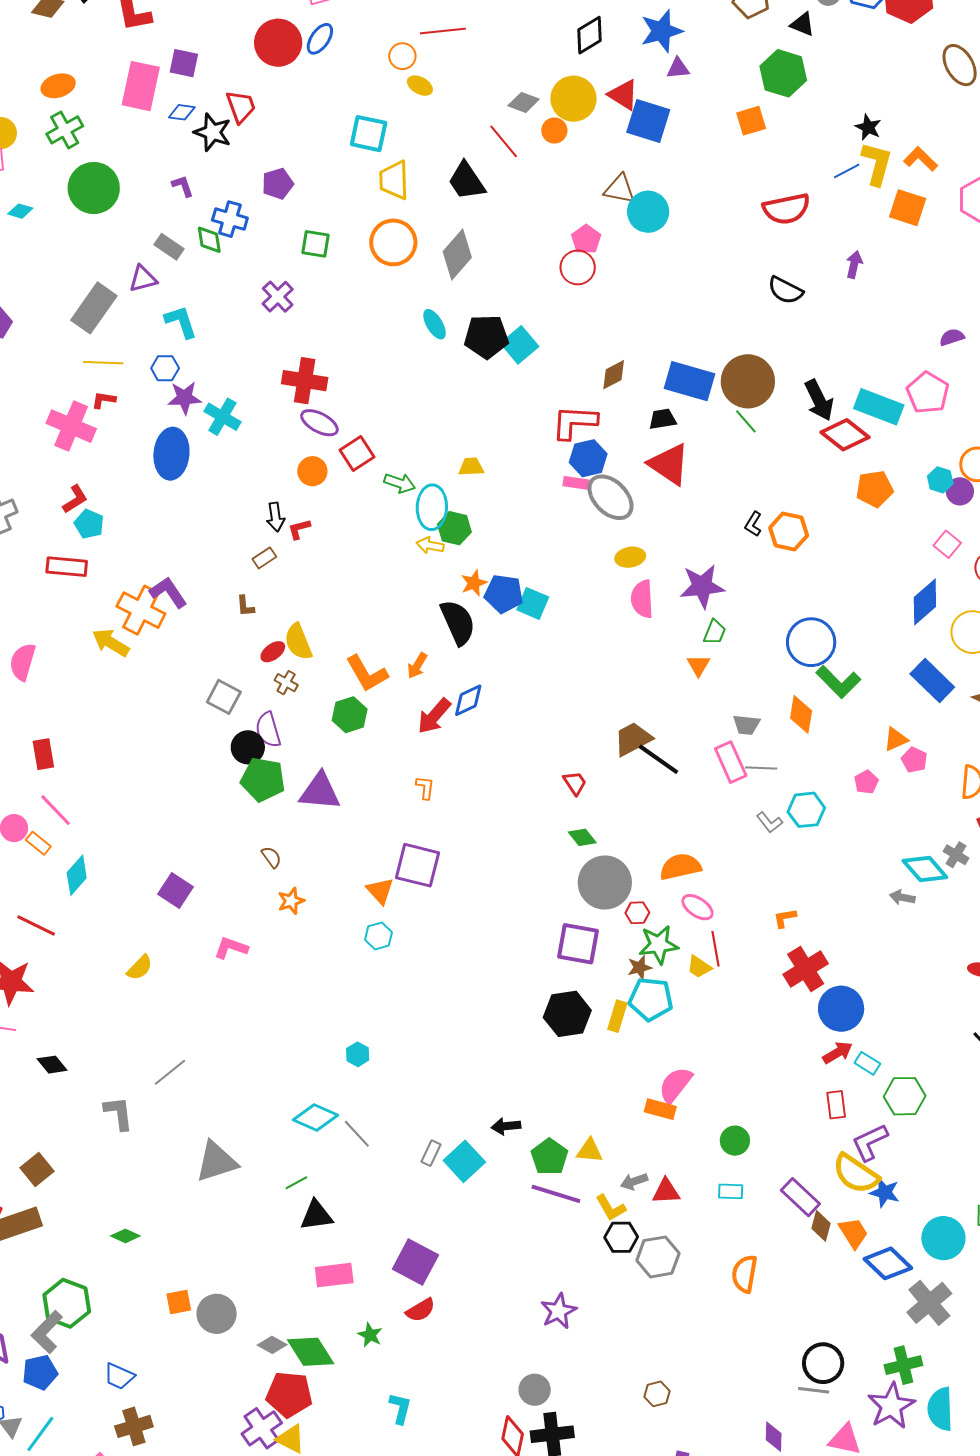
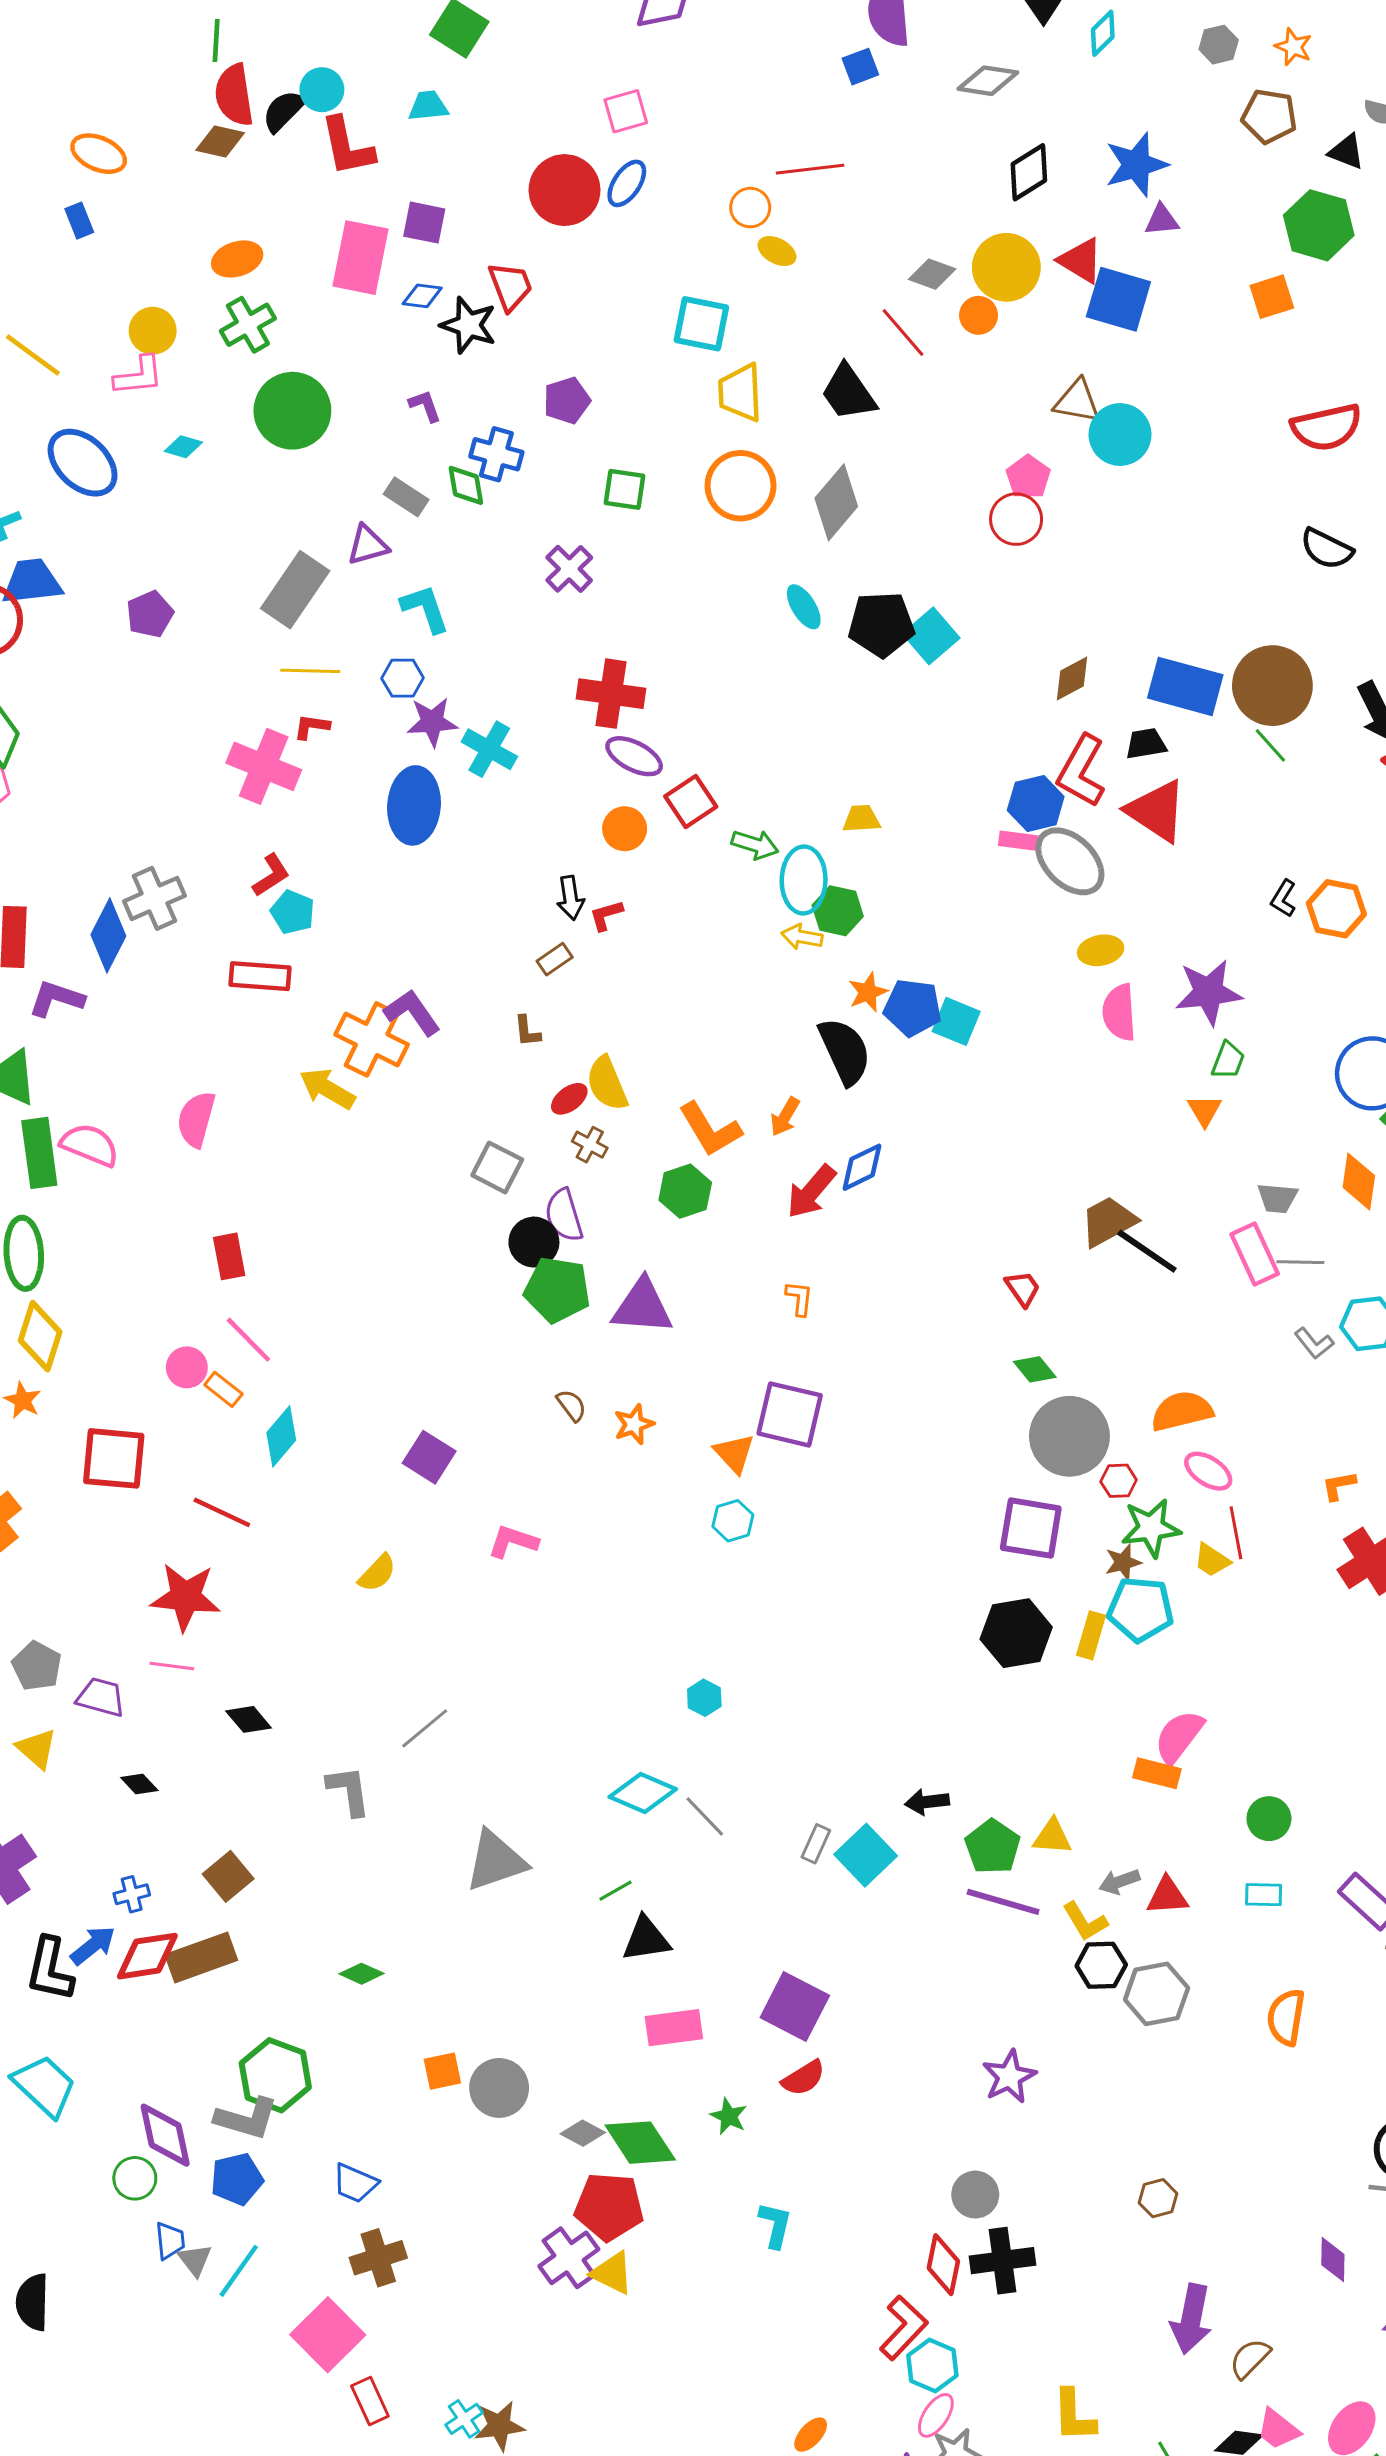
red L-shape: (574, 422) -> (1081, 771), moved, turned -63
orange star: (291, 901) -> (634, 1424), moved
gray L-shape: (47, 1332) -> (247, 2119), turned -117

